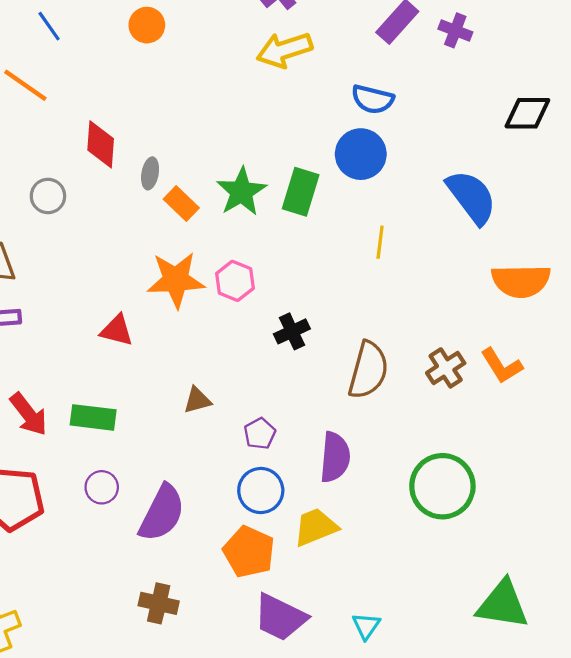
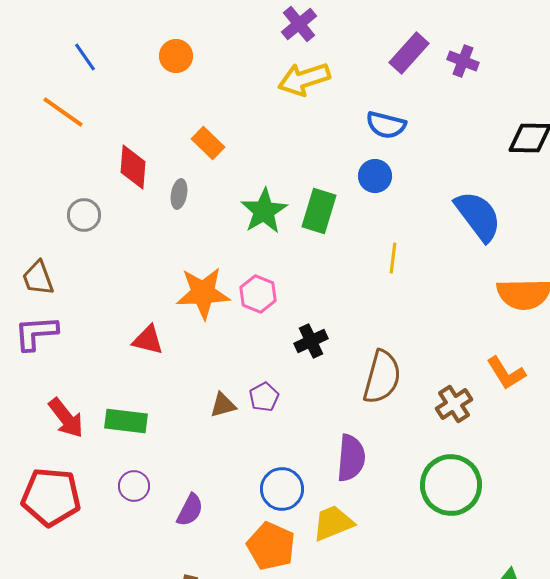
blue circle: (361, 154) -> (375, 176), size x0.7
orange rectangle: (181, 204) -> (208, 143), moved
brown cross: (446, 368) -> (454, 404), moved
purple pentagon: (260, 434) -> (264, 397), moved
purple semicircle: (162, 513) -> (190, 510), size x0.6

